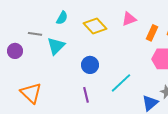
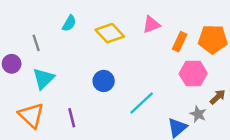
gray line: (35, 34) -> (36, 43), turned 64
cyan triangle: (56, 46) -> (43, 79), moved
purple line: (86, 95) -> (72, 118), moved

